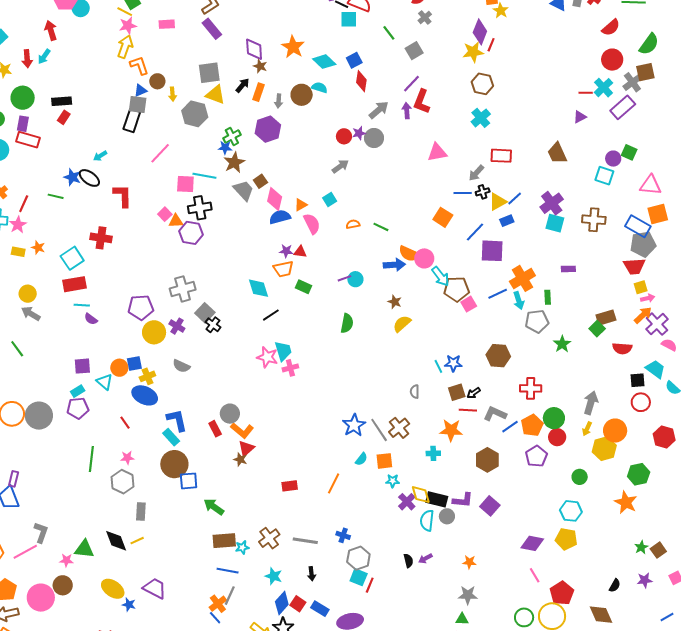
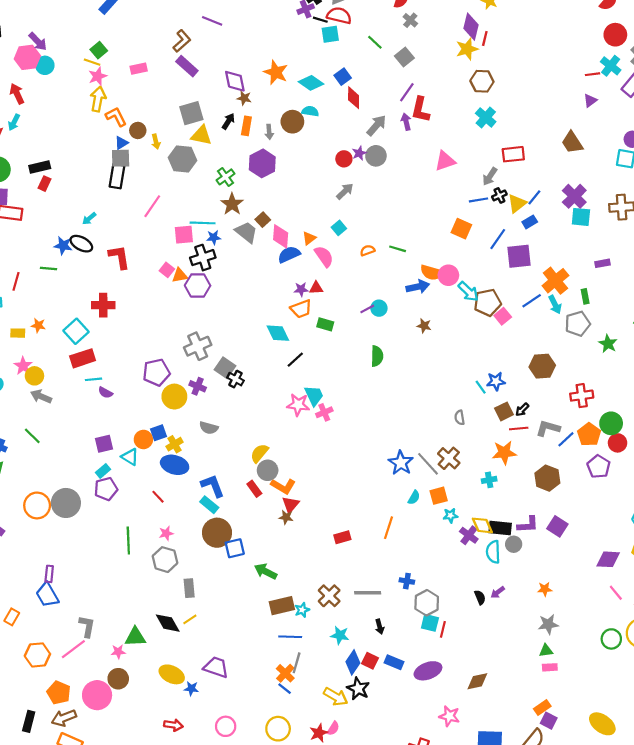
blue star: (225, 148) -> (214, 237), moved
pink star: (18, 225) -> (23, 366), moved
yellow semicircle: (402, 324) -> (259, 453), moved

